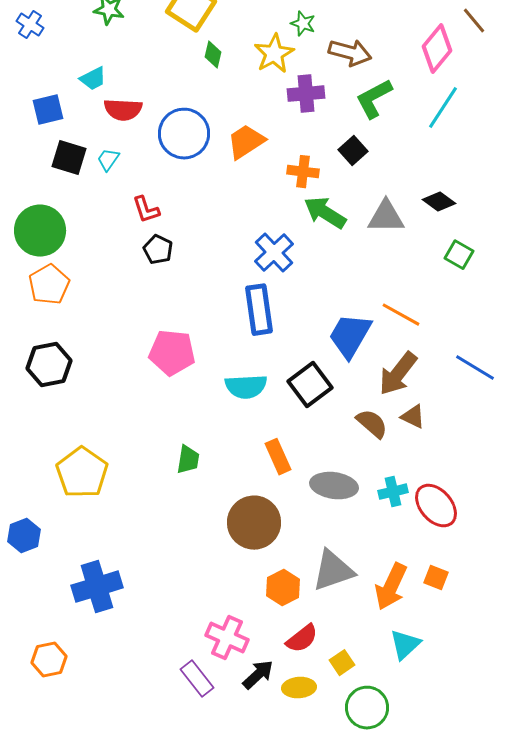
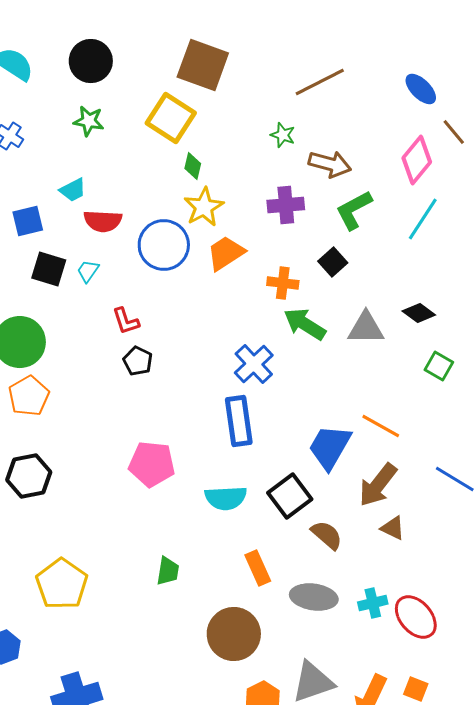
yellow star: (274, 54) -> (204, 207), moved
brown semicircle: (372, 424) -> (327, 535), moved

